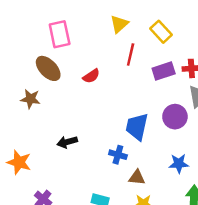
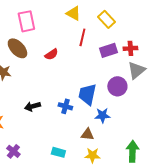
yellow triangle: (119, 24) -> (73, 13), turned -49
blue cross: (118, 155) -> (65, 106), moved
blue star: (179, 164) -> (102, 115), moved

